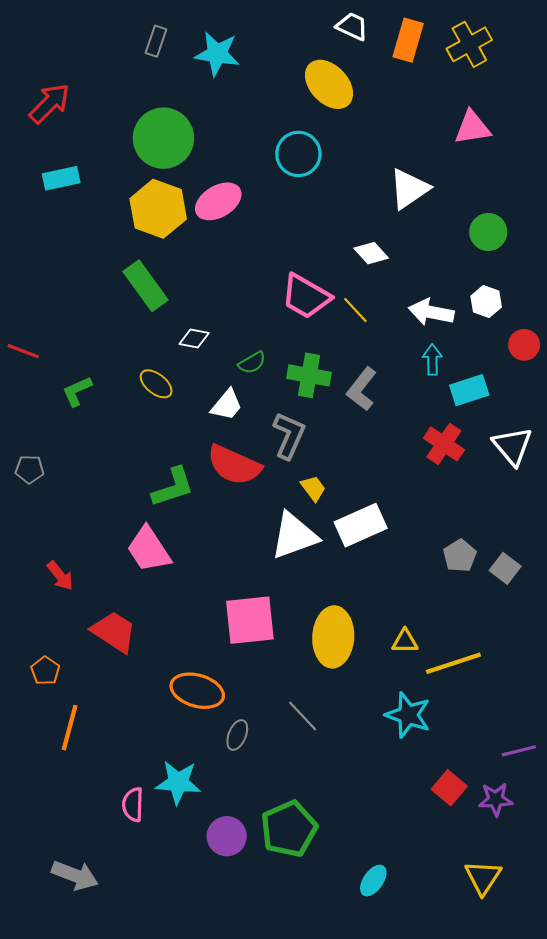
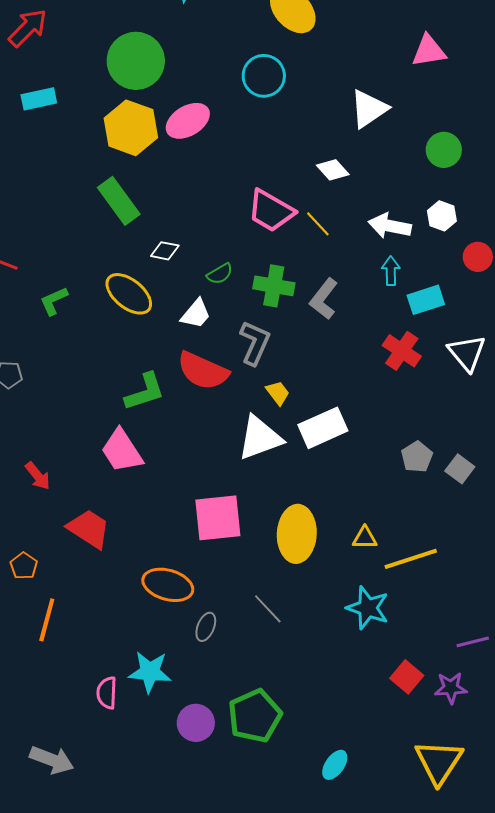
yellow ellipse: (156, 384) -> (129, 294), size x1.5
yellow triangle: (483, 877) -> (439, 762), size x1.4

